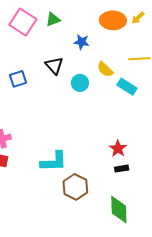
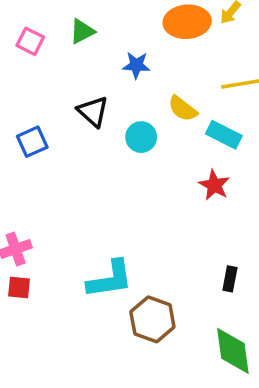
pink square: (23, 22) -> (30, 41), size x0.6
red star: (118, 149) -> (214, 185), moved
black rectangle: (122, 169) -> (230, 279), turned -64

